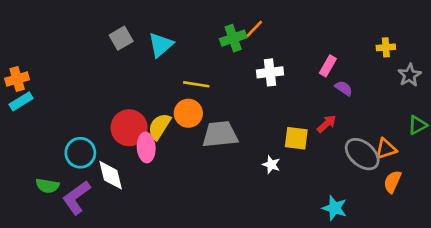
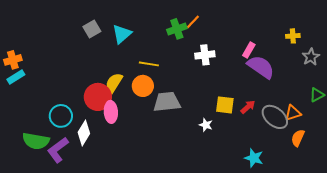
purple semicircle: (344, 88) -> (261, 67), size x2.0
red arrow: (327, 124) -> (248, 107), moved
yellow semicircle: (159, 126) -> (114, 83), moved
white diamond: (111, 175) -> (84, 133), turned 45
green semicircle: (47, 186) -> (36, 141), size x1.5

